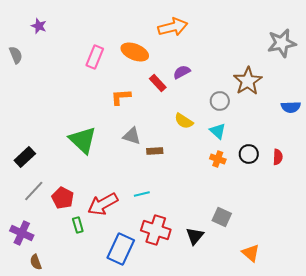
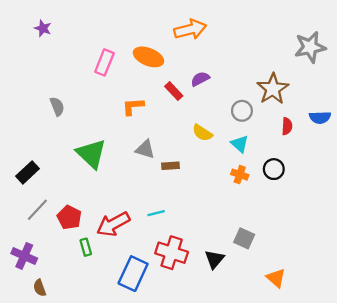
gray semicircle: (16, 55) -> (57, 106), moved
red semicircle: (278, 157) -> (287, 126), moved

